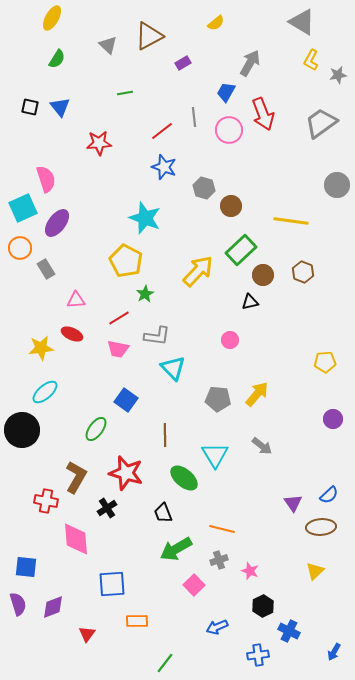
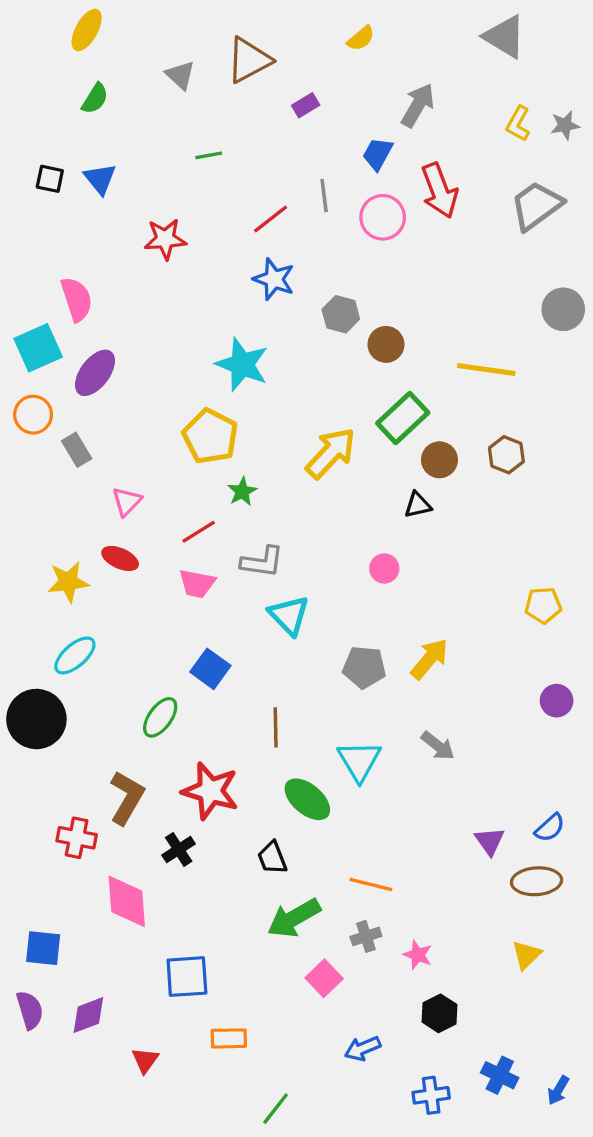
yellow L-shape: (311, 60) -> (518, 124), moved
pink triangle: (76, 300) -> (127, 502), turned -42
blue cross: (289, 631) -> (500, 1075), moved

